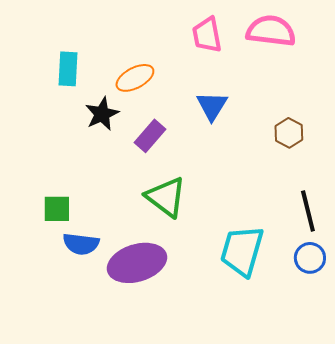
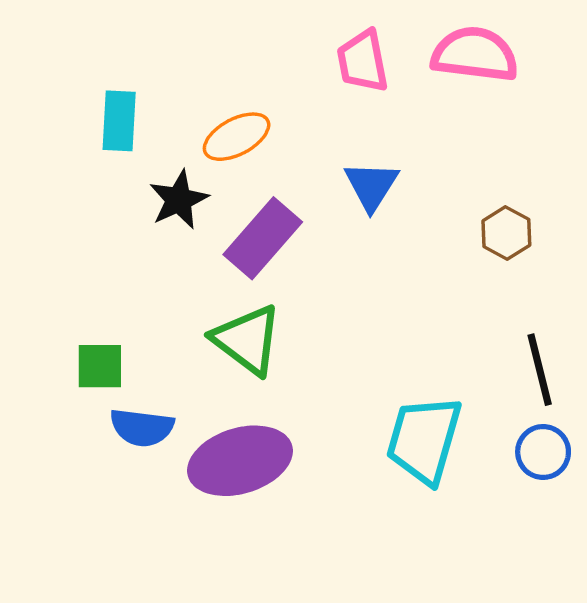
purple rectangle: (150, 136) -> (263, 238), size x1.4
green triangle: (166, 197) -> (247, 340), moved

